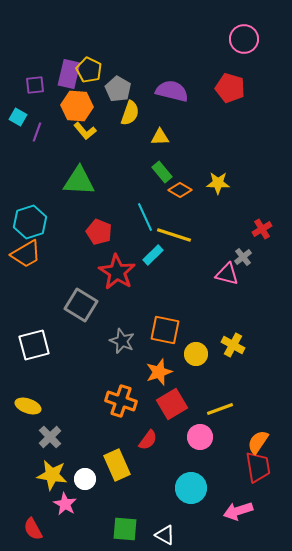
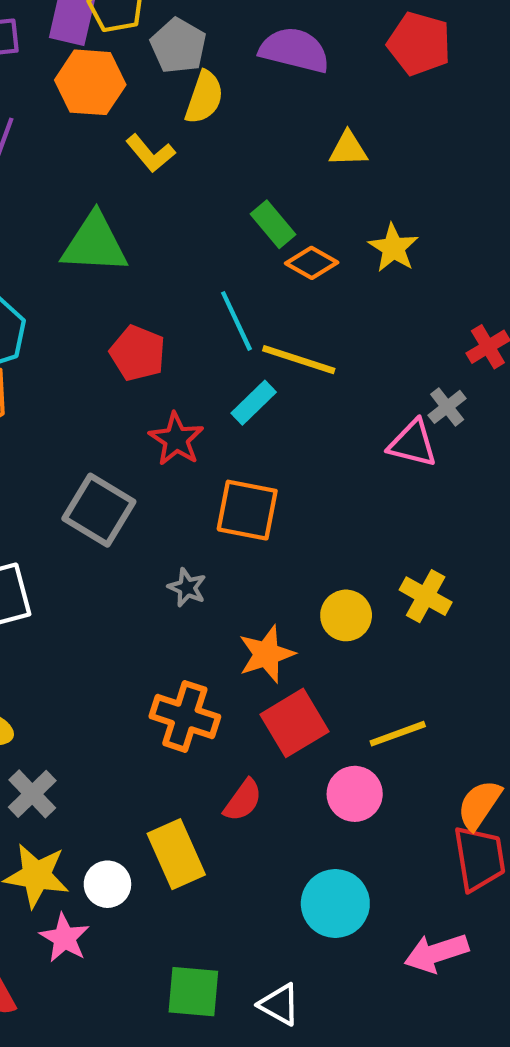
yellow L-shape: (85, 131) -> (150, 153), moved
yellow triangle: (160, 137) -> (348, 149), moved
yellow star: (218, 183) -> (393, 248), turned 30
red star: (117, 272) -> (176, 439), size x0.7
orange square: (165, 330) -> (247, 510), moved
gray star: (122, 341) -> (187, 587), size x0.7

